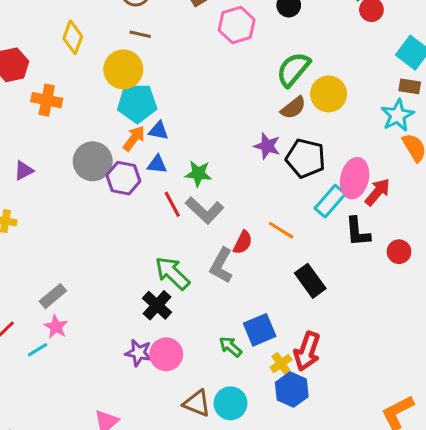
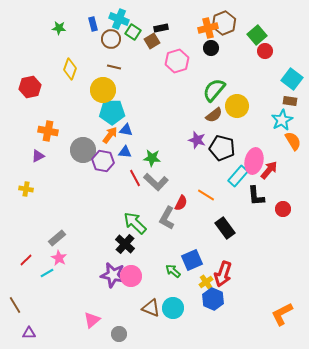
orange cross: (47, 100) -> (48, 131), moved
purple star: (139, 353) -> (113, 275), size x1.4

